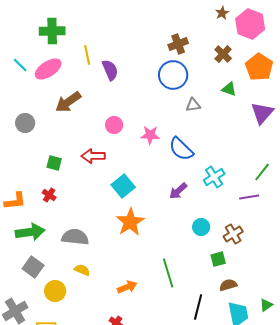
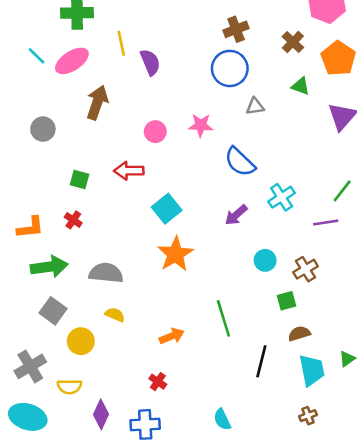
brown arrow: (68, 102) -> (97, 103), turned 144
pink star: (150, 135) -> (201, 125), moved

